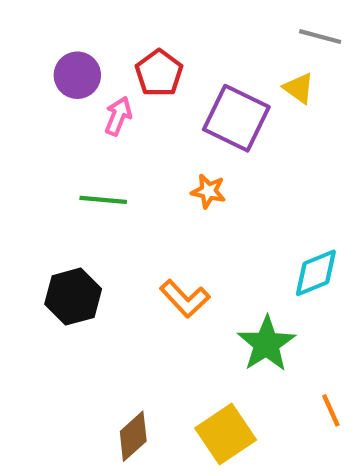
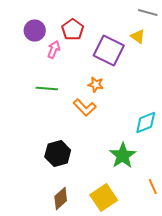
black hexagon: (73, 297) -> (58, 154), moved
orange L-shape: (185, 299) -> (85, 108), moved

